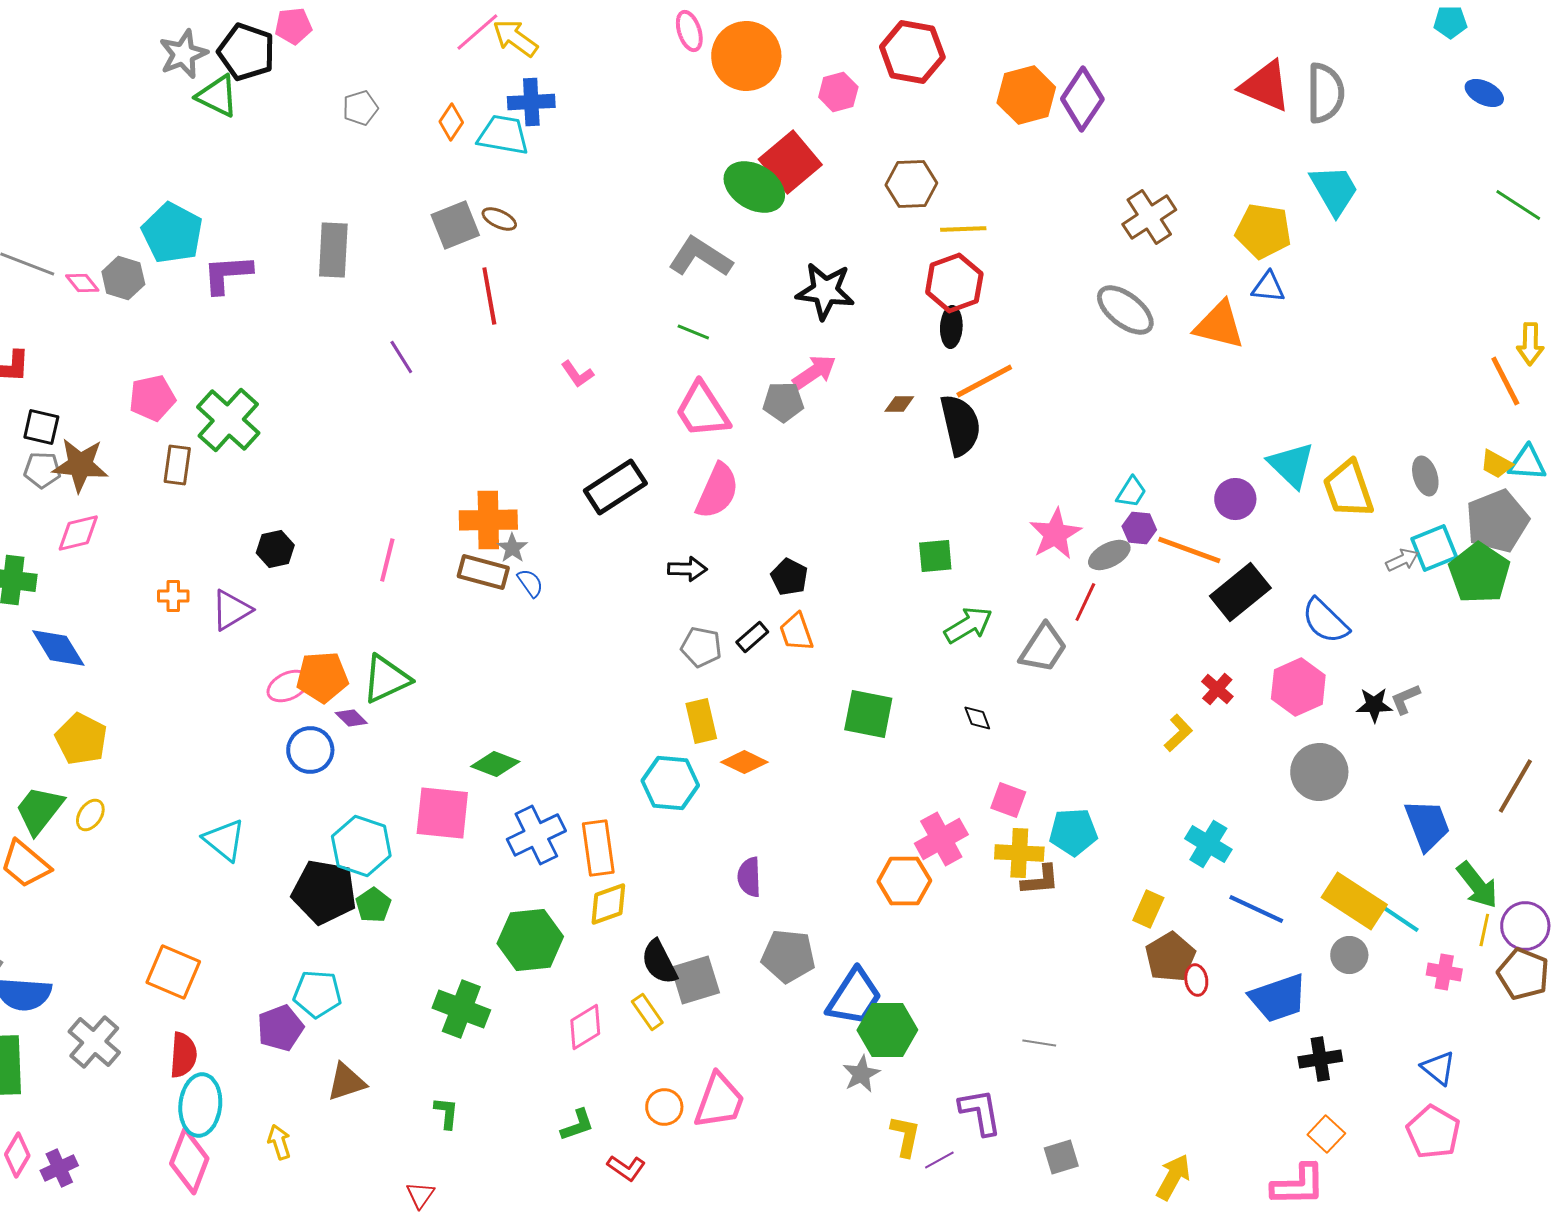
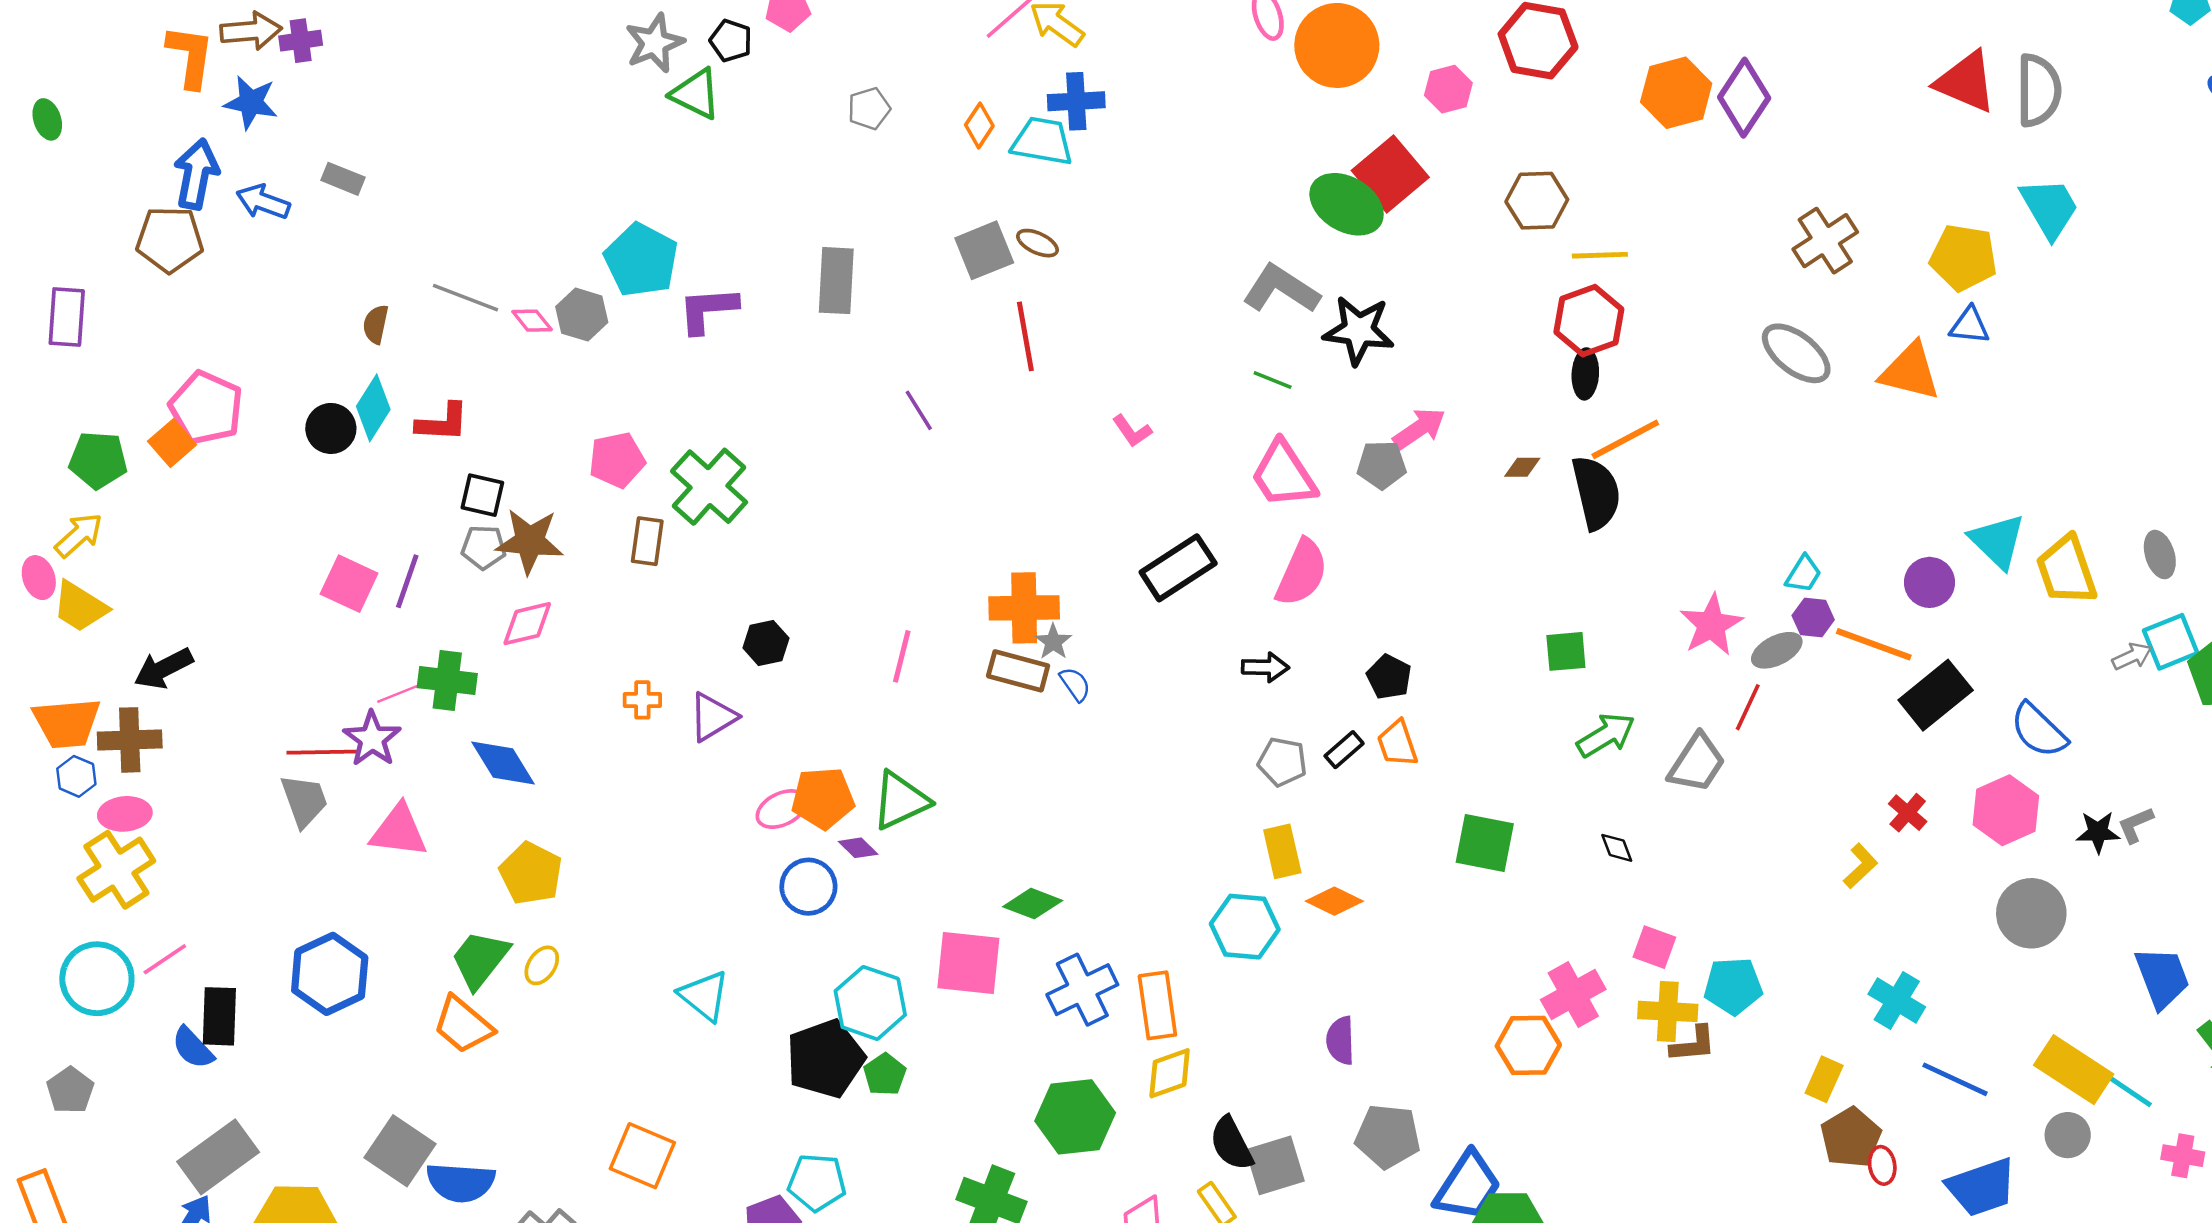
black pentagon: (246, 52) -> (731, 41), size x0.6
black star: (825, 291) -> (1359, 330), moved
black pentagon: (324, 892) -> (825, 1059), turned -30

